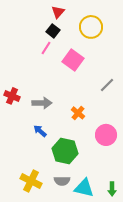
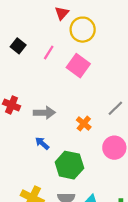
yellow circle: (91, 27) -> (83, 30), moved
black square: (53, 31) -> (18, 46), moved
gray line: (107, 85) -> (115, 108), moved

